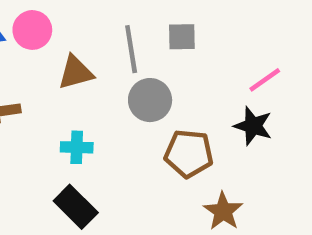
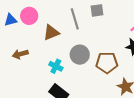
gray circle: (150, 100) -> (80, 55), moved
cyan cross: (77, 147) -> (56, 66), turned 32

